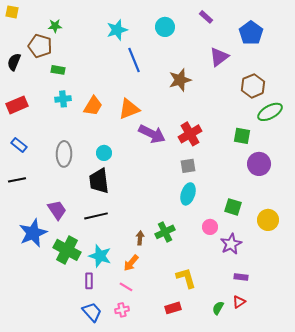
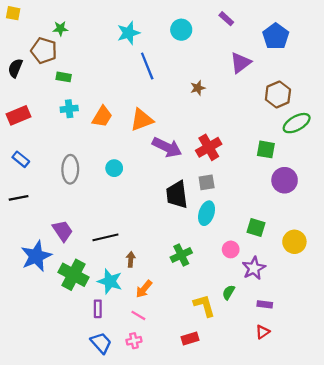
brown star: (180, 80) -> (198, 88), size x0.6
black trapezoid: (99, 181) -> (177, 195), moved
brown arrow: (140, 238) -> (131, 259), moved
green semicircle: (218, 308) -> (228, 292), moved

